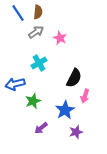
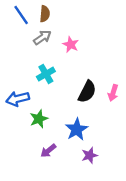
pink arrow: (85, 96) -> (113, 93), moved

